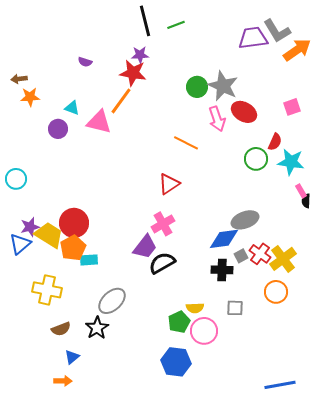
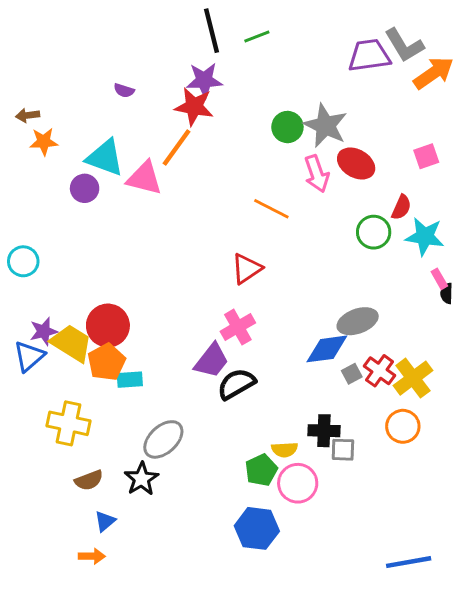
purple star: (140, 55) -> (204, 80), size x1.4
cyan triangle: (72, 108) -> (105, 158), size x1.8
black cross: (222, 270) -> (324, 431), moved

